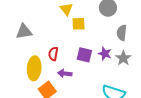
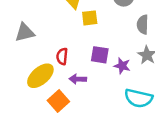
purple star: (105, 54) -> (122, 66), moved
yellow ellipse: (34, 68) -> (40, 76), turned 50

